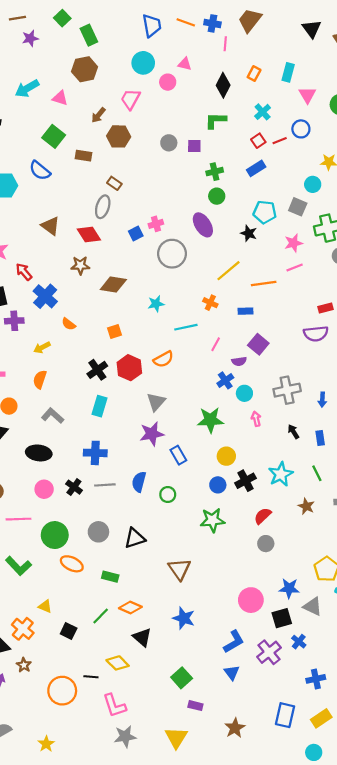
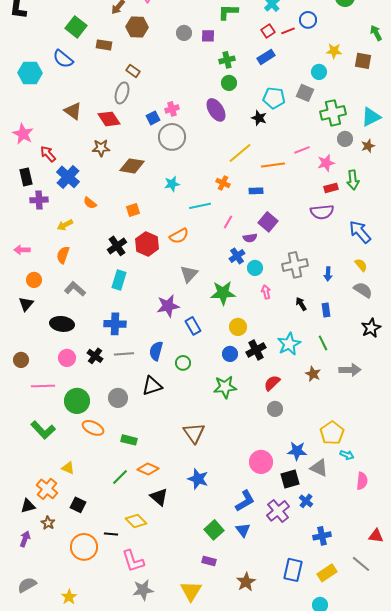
pink star: (293, 243) -> (326, 163), moved
gray circle: (172, 254) -> (172, 137), moved
gray triangle: (156, 402) -> (189, 274), moved
black triangle: (135, 538) -> (152, 386), moved
black square: (69, 631) -> (78, 505), moved
green square: (182, 678) -> (214, 530), moved

